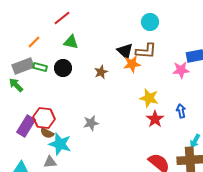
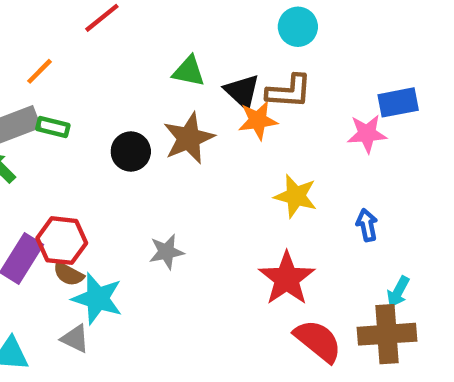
green triangle: (71, 42) -> (189, 71), moved
black circle: (63, 68) -> (131, 152), moved
brown star: (101, 72) -> (189, 138), size x1.6
red star: (155, 119) -> (287, 278), moved, size x1.4
gray triangle: (50, 162) -> (75, 339), turned 32

